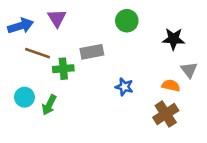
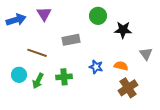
black star: (173, 39) -> (123, 30), moved
brown line: (37, 53) -> (37, 53), moved
green cross: (63, 69) -> (64, 77), moved
orange semicircle: (171, 86) -> (121, 66), moved

